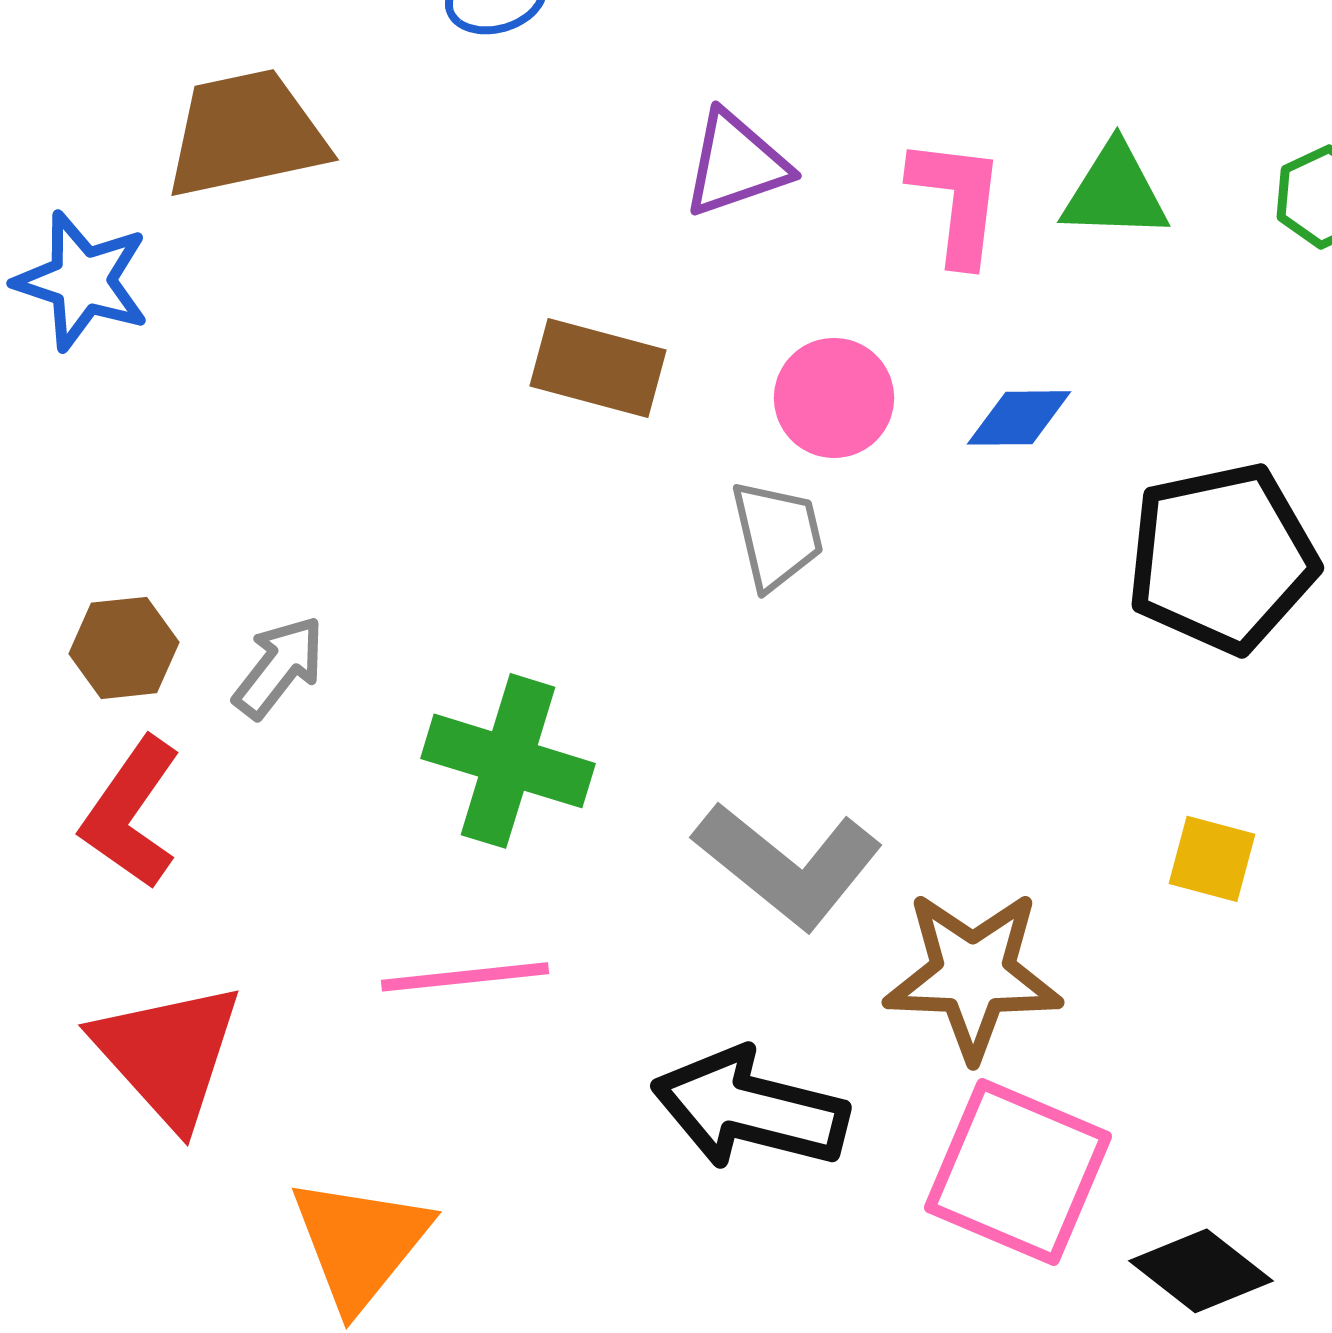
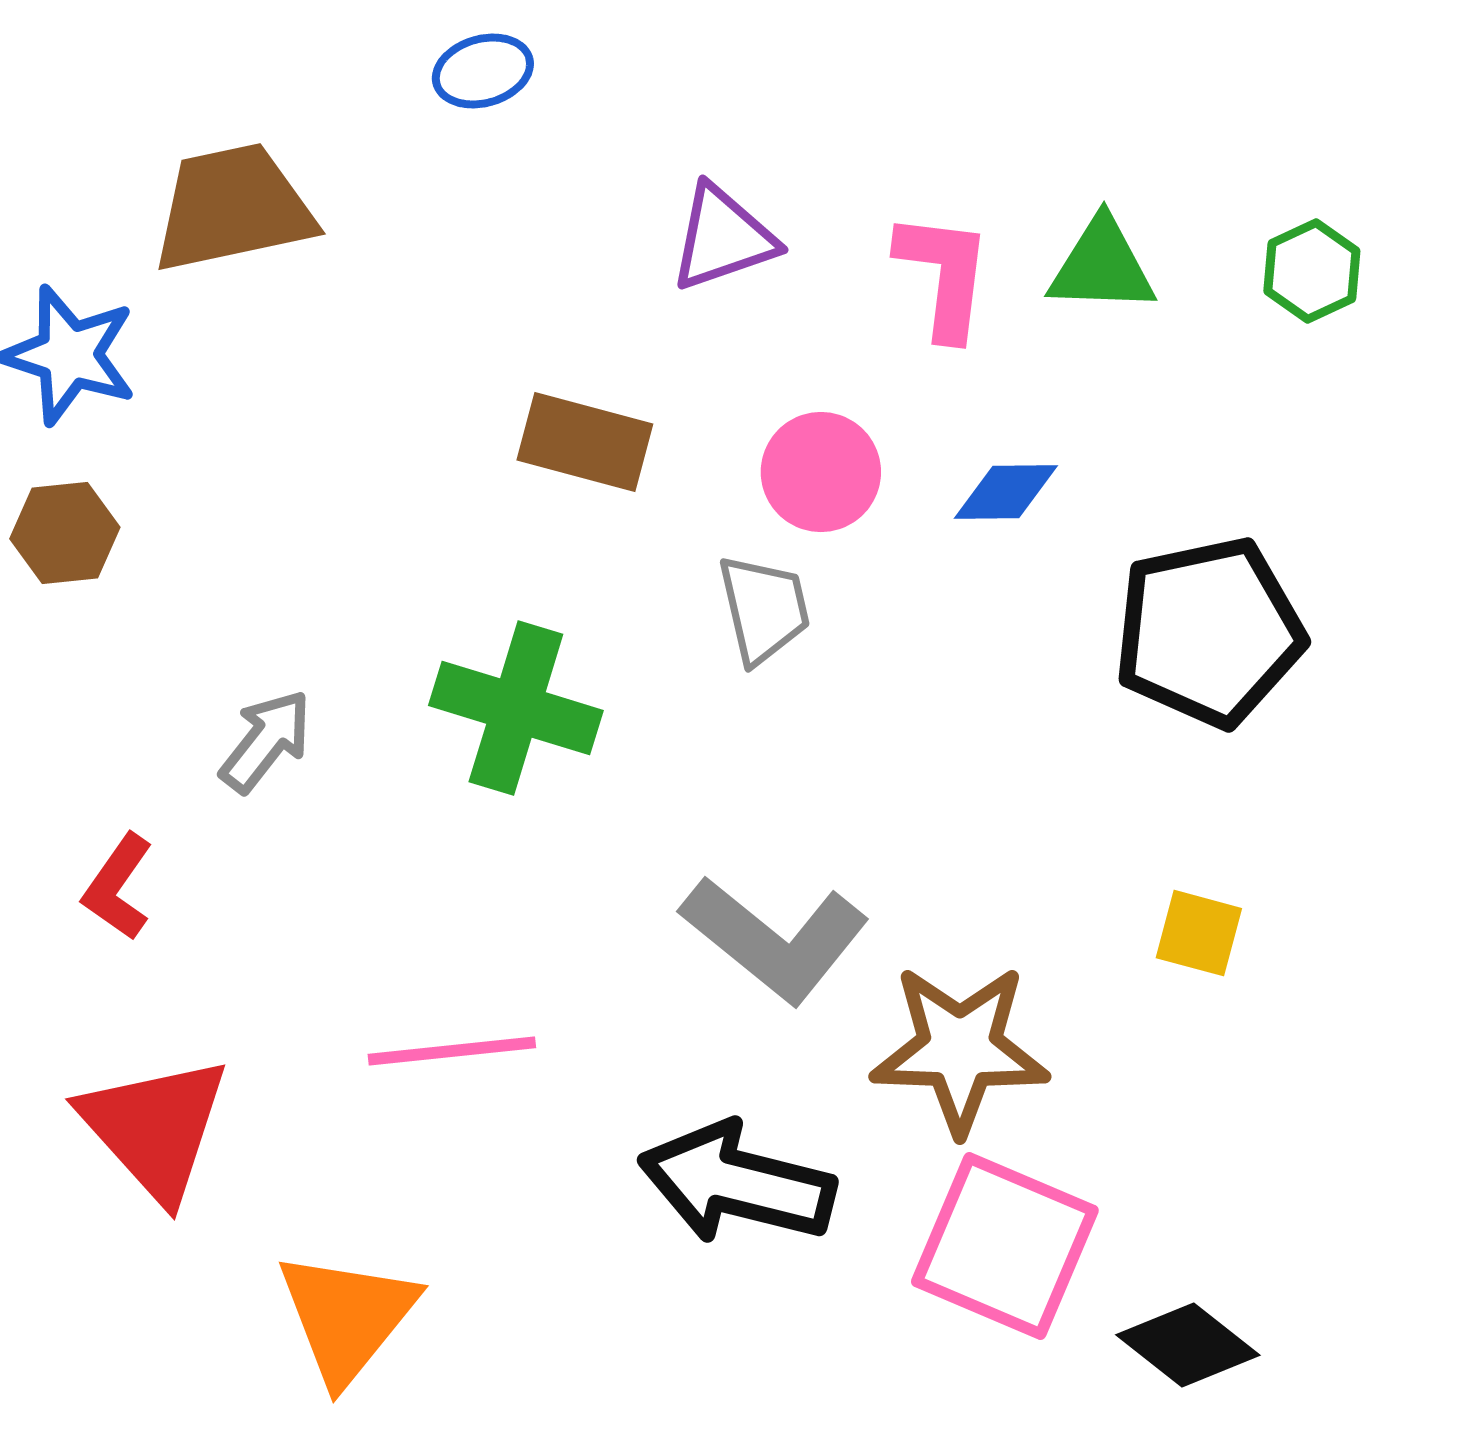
brown hexagon: (124, 648) -> (65, 533), moved
green cross: (508, 761) -> (516, 708), moved
red L-shape: (131, 813) -> (118, 887), size x0.7

